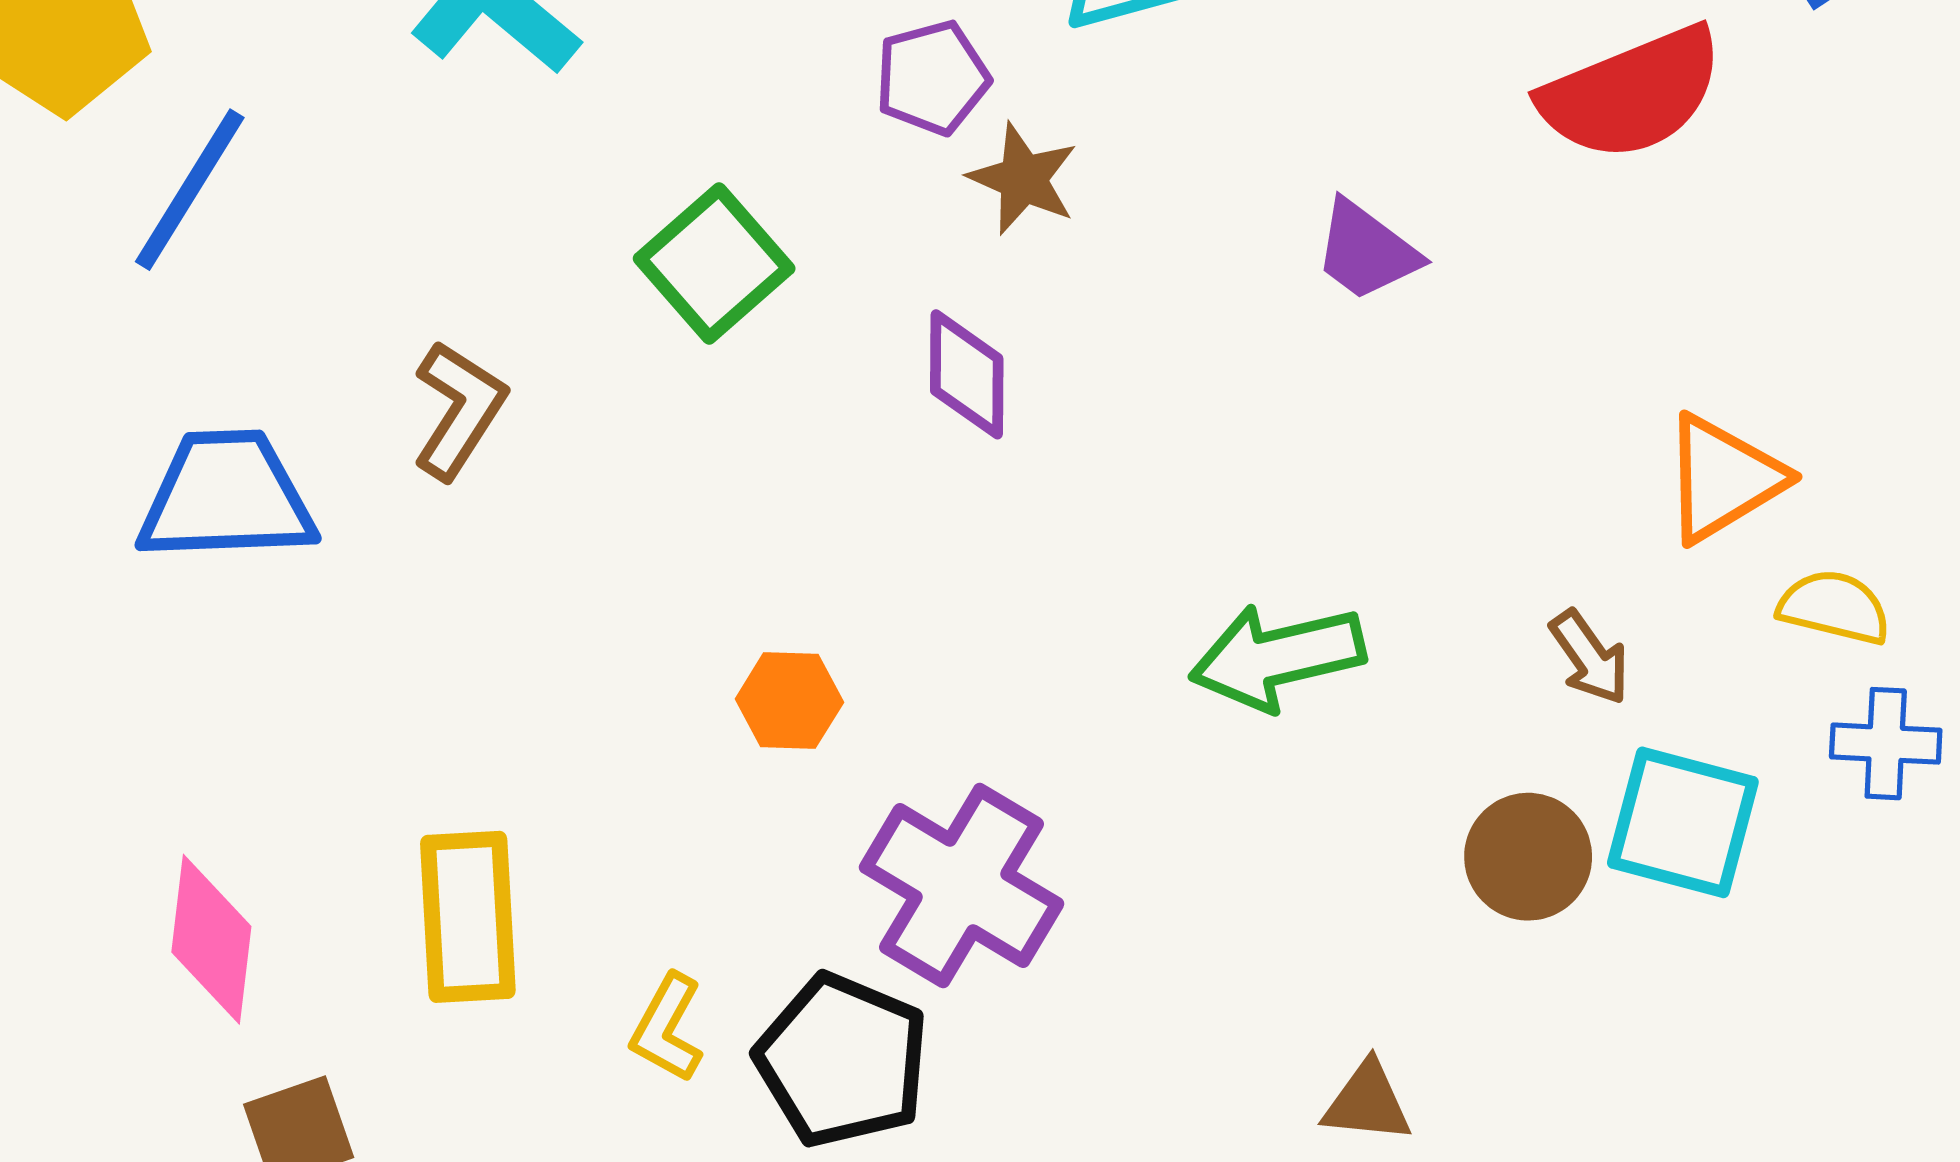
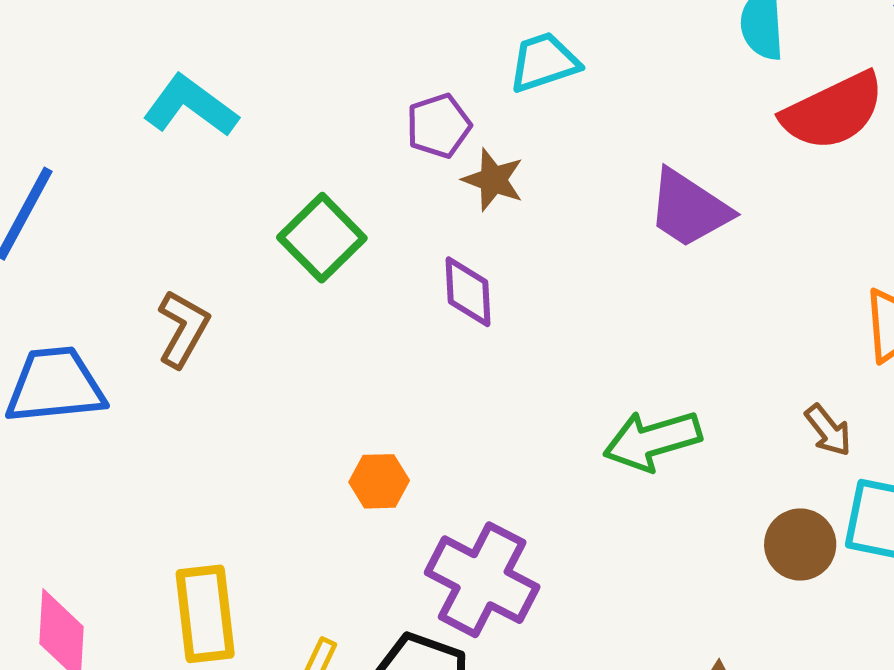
purple trapezoid: (1366, 251) -> (689, 209), size x1.4

